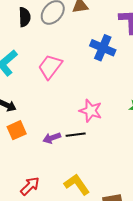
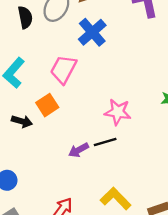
blue cross: (103, 48) -> (92, 32), moved, turned 35
orange square: (17, 130) -> (47, 105), moved

